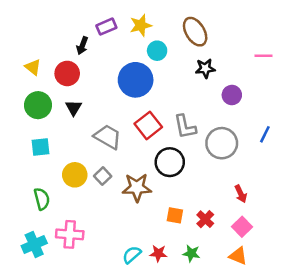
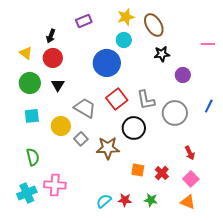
yellow star: (141, 25) -> (126, 17), moved
black arrow: (82, 46) -> (51, 36), moved
yellow circle: (75, 175) -> (61, 126), moved

